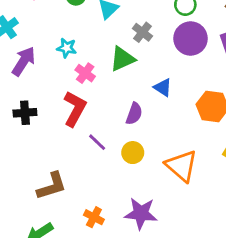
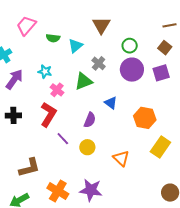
orange triangle: (182, 166) -> (121, 158), size x0.7
orange cross: (94, 217) -> (58, 191), size x1.5

